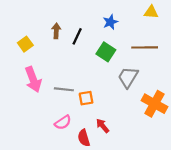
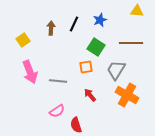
black line: (77, 36) -> (74, 24), moved
orange square: (86, 98) -> (86, 67), moved
orange cross: (154, 104) -> (127, 95), moved
red arrow: (103, 126) -> (90, 95), moved

